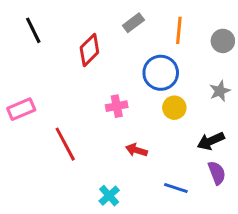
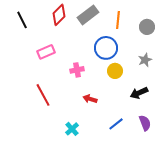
gray rectangle: (133, 23) -> (88, 15), size x1.5
red diamond: (89, 50) -> (59, 15), moved
pink rectangle: (21, 109) -> (46, 52), moved
purple semicircle: (217, 173) -> (145, 123), moved
blue line: (176, 188) -> (116, 124), turned -56

